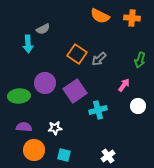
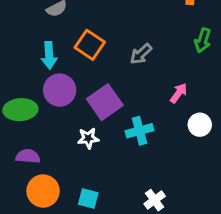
cyan arrow: (28, 44) -> (49, 55), moved
orange square: (77, 54) -> (90, 45), moved
green arrow: (140, 60) -> (203, 40), moved
white star: (55, 128) -> (88, 138), moved

